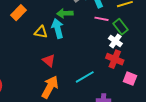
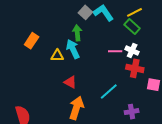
green arrow: (65, 13) -> (77, 33), turned 98
pink line: (101, 19) -> (115, 51), moved
green rectangle: (121, 27) -> (132, 26), moved

